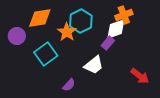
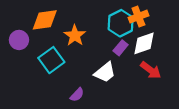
cyan hexagon: (81, 21) -> (121, 23), moved
white diamond: (116, 29) -> (144, 43), moved
red arrow: (140, 76) -> (151, 70), moved

